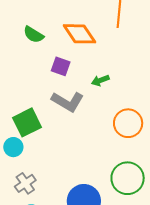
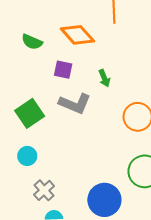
green arrow: (100, 80) -> (104, 78), turned -84
green square: (27, 122) -> (30, 113), moved

